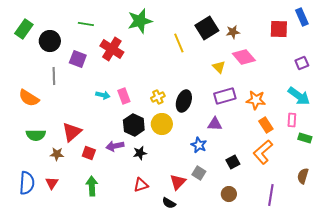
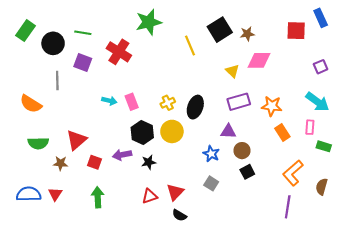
green line: (86, 24) -> (83, 33), moved
pink diamond: (244, 57) -> (259, 60), turned -50
orange L-shape: (263, 152) -> (293, 173), moved
red triangle: (178, 182) -> (175, 192), moved
blue semicircle: (27, 183) -> (29, 194), turned -95
brown circle: (229, 194) -> (242, 151), moved

